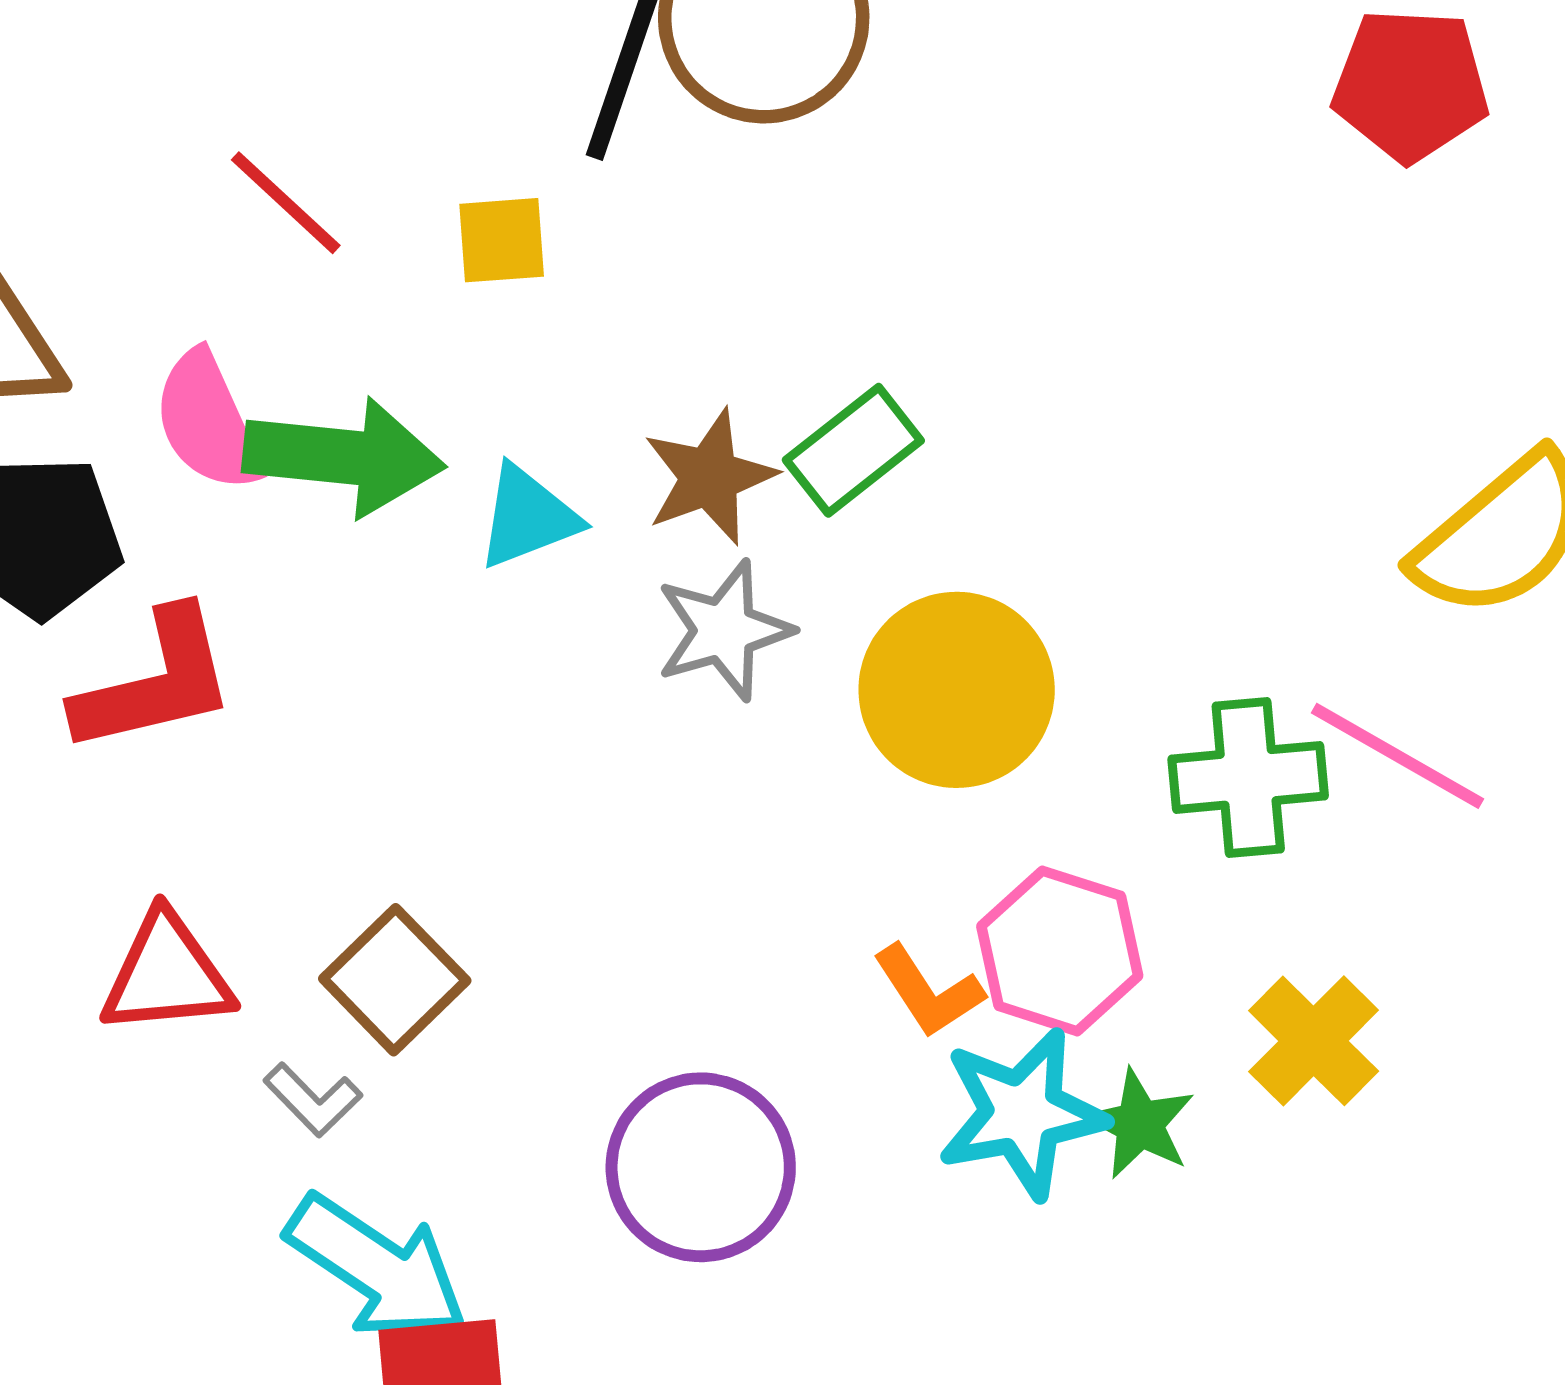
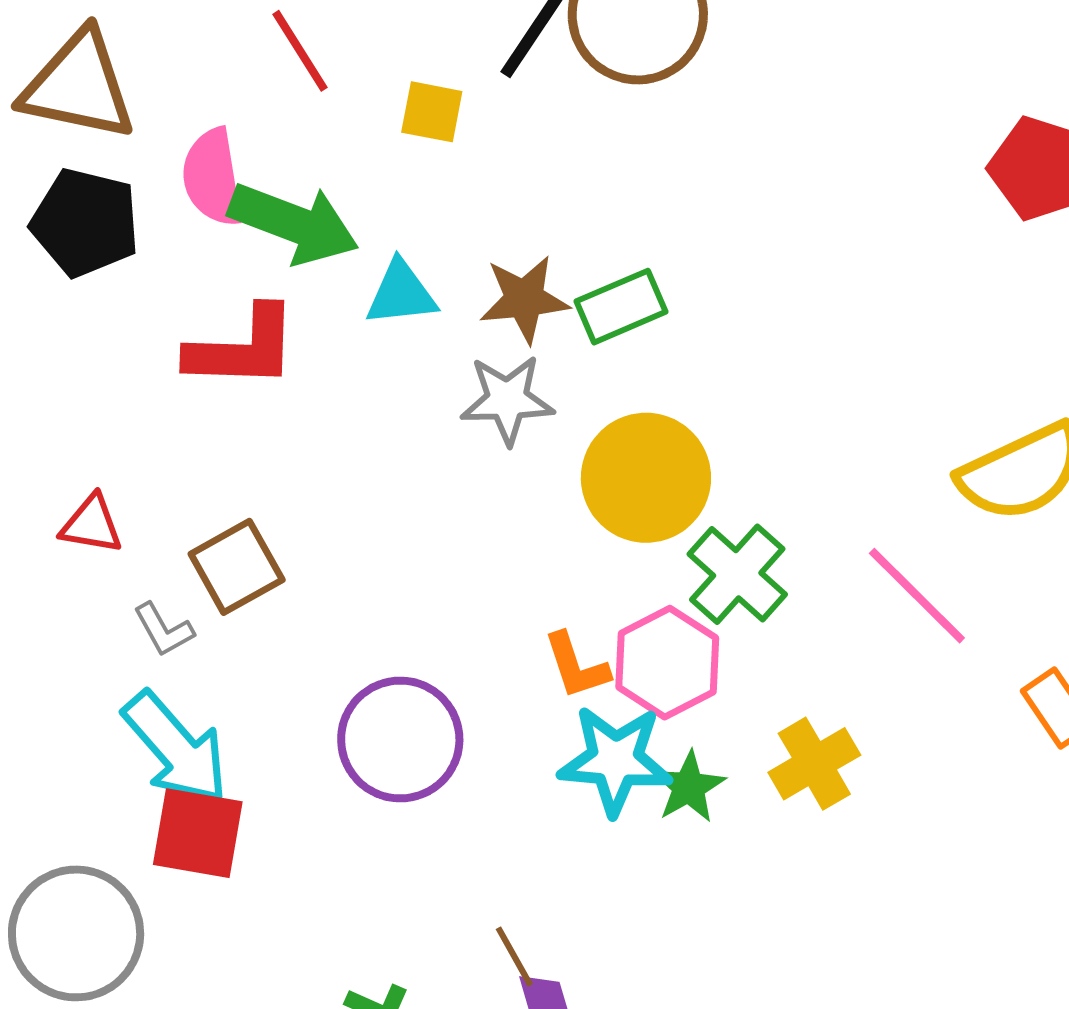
red L-shape: (155, 682) -> (242, 348), moved
green cross: (1248, 777) -> (737, 574), moved, turned 32
red triangle: (167, 974) -> (92, 524), size x0.7

